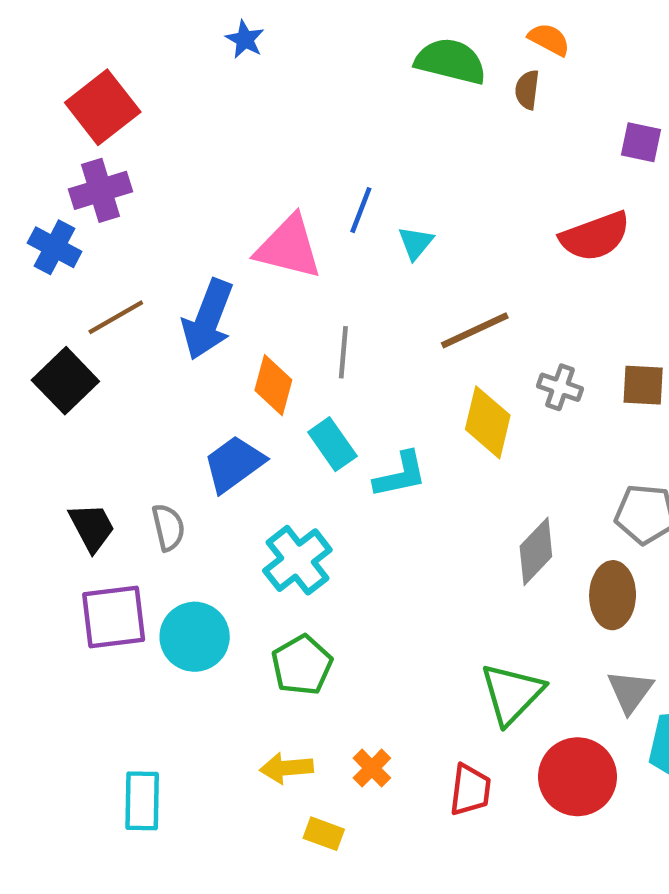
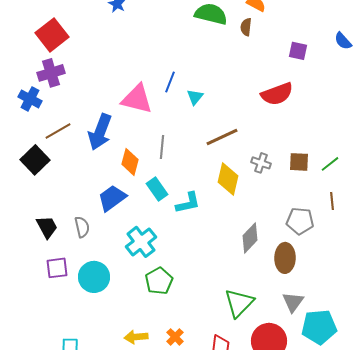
purple square: (114, 617) -> (57, 268), size x0.7
green pentagon: (302, 665) -> (159, 281), moved

